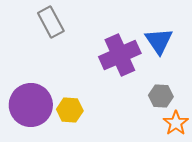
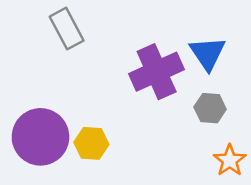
gray hexagon: (161, 96) -> (210, 108), moved

